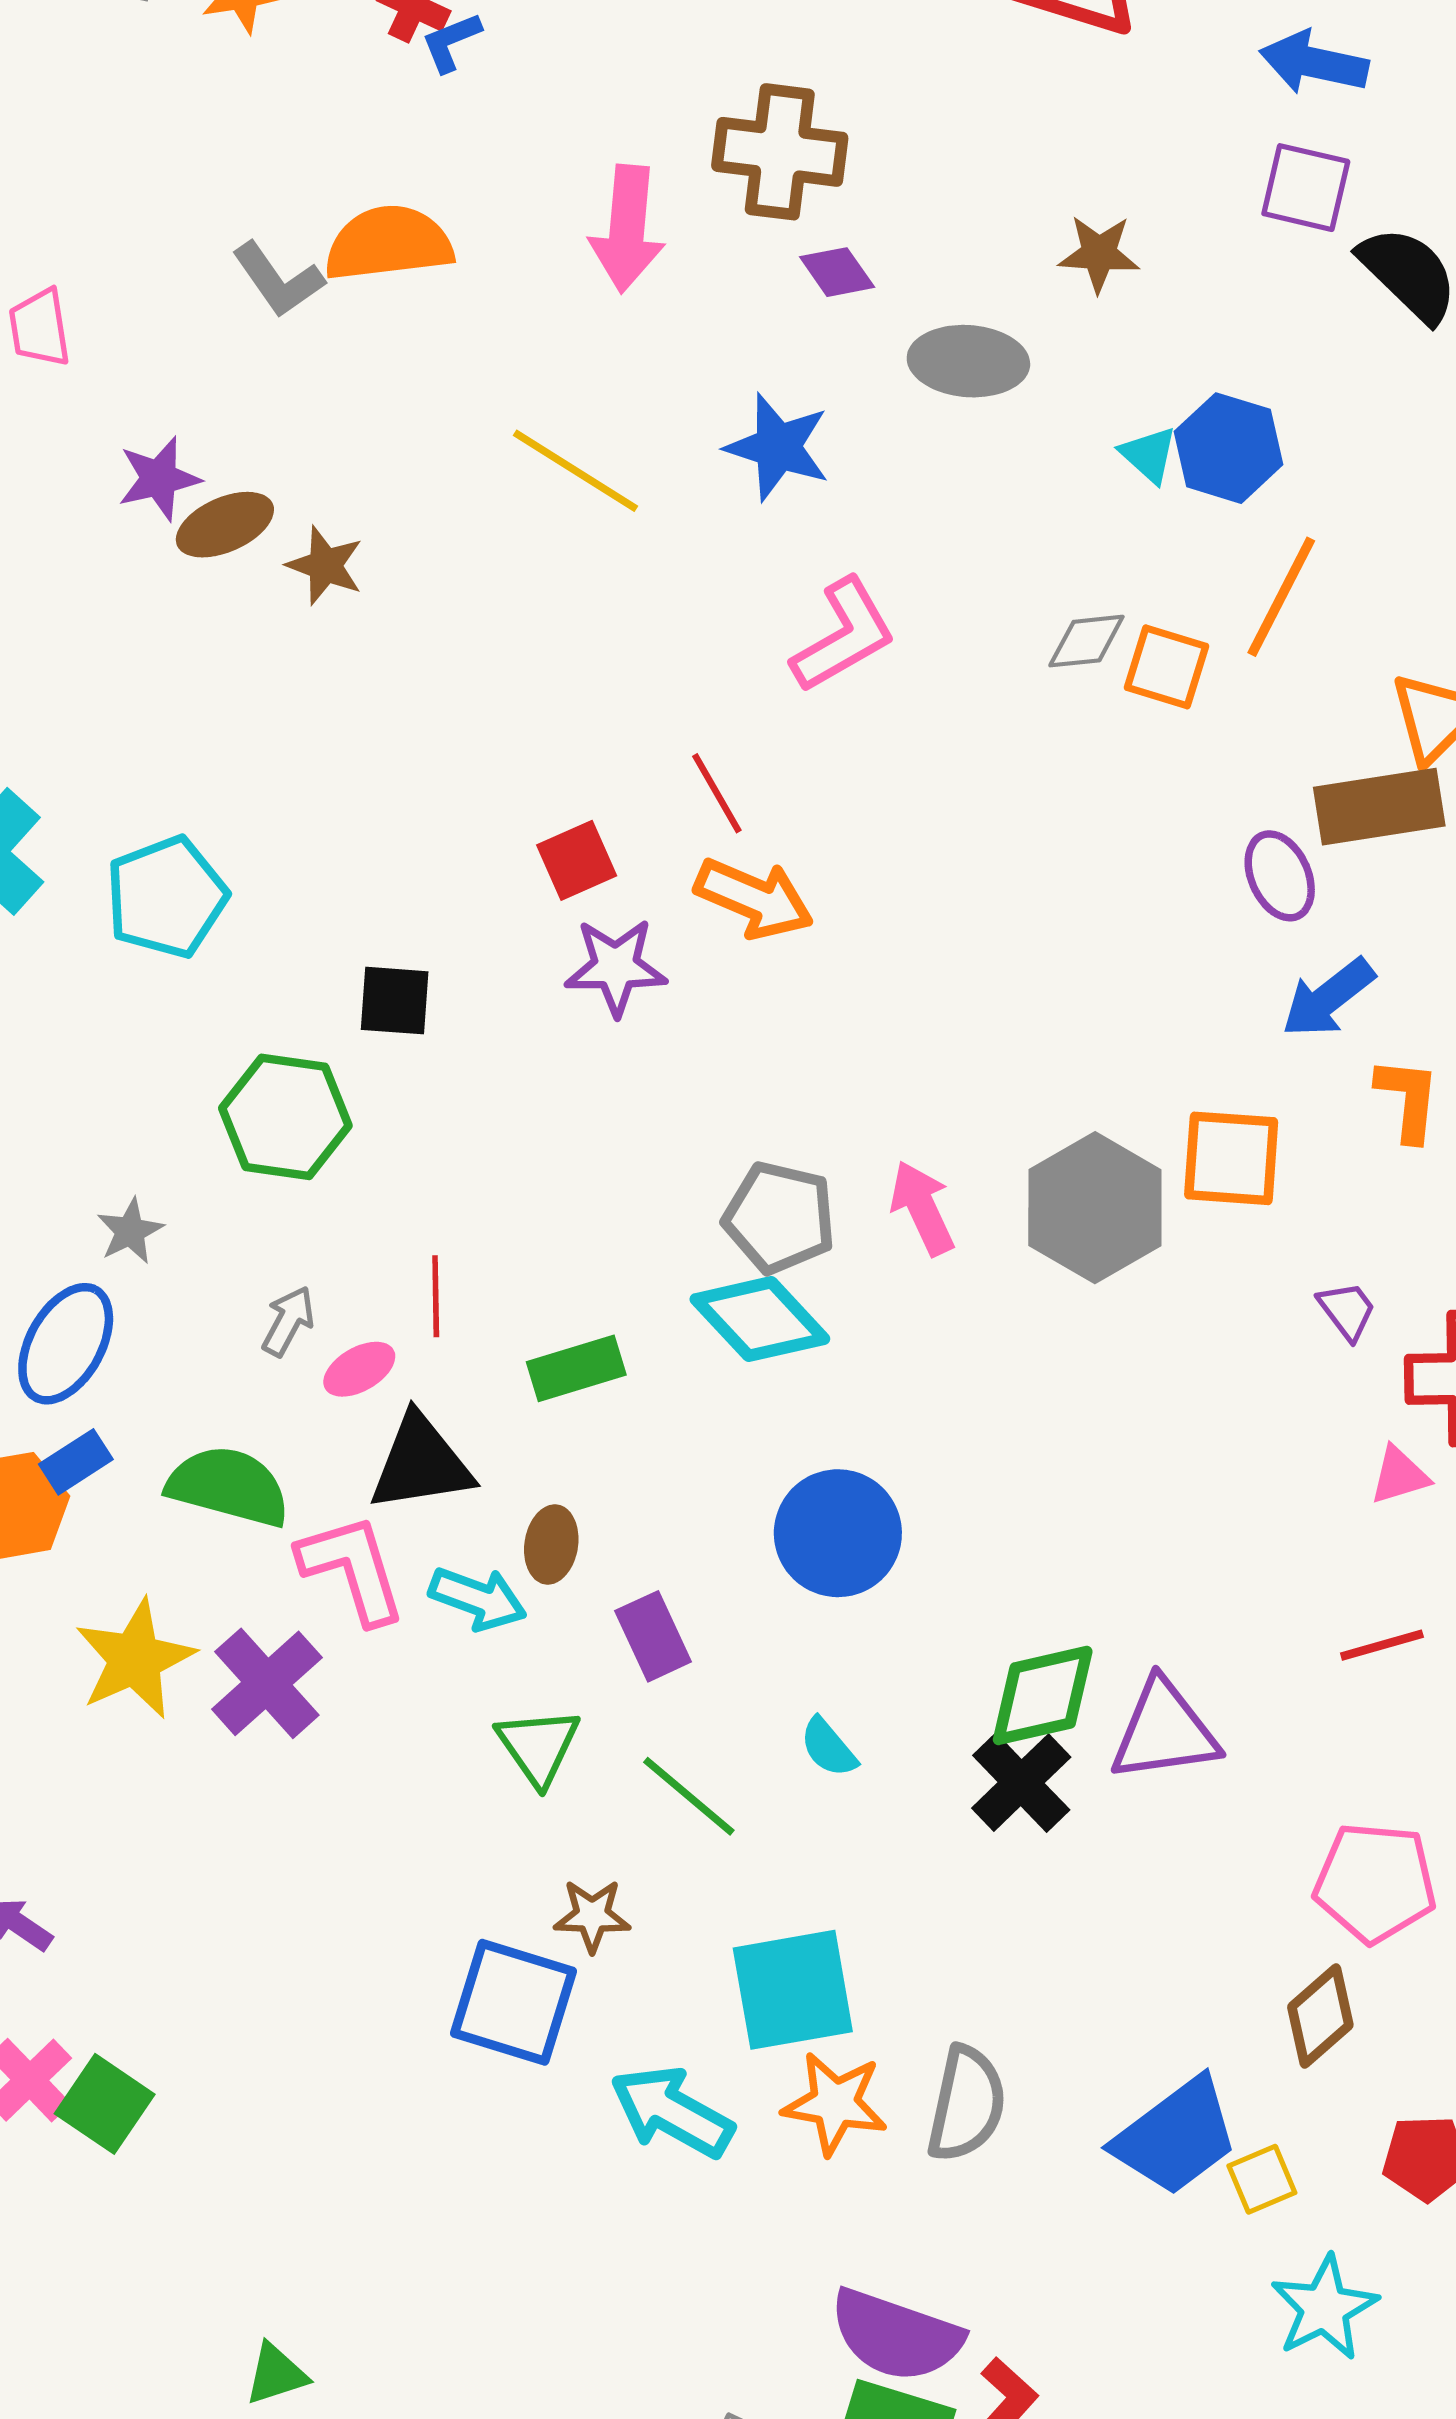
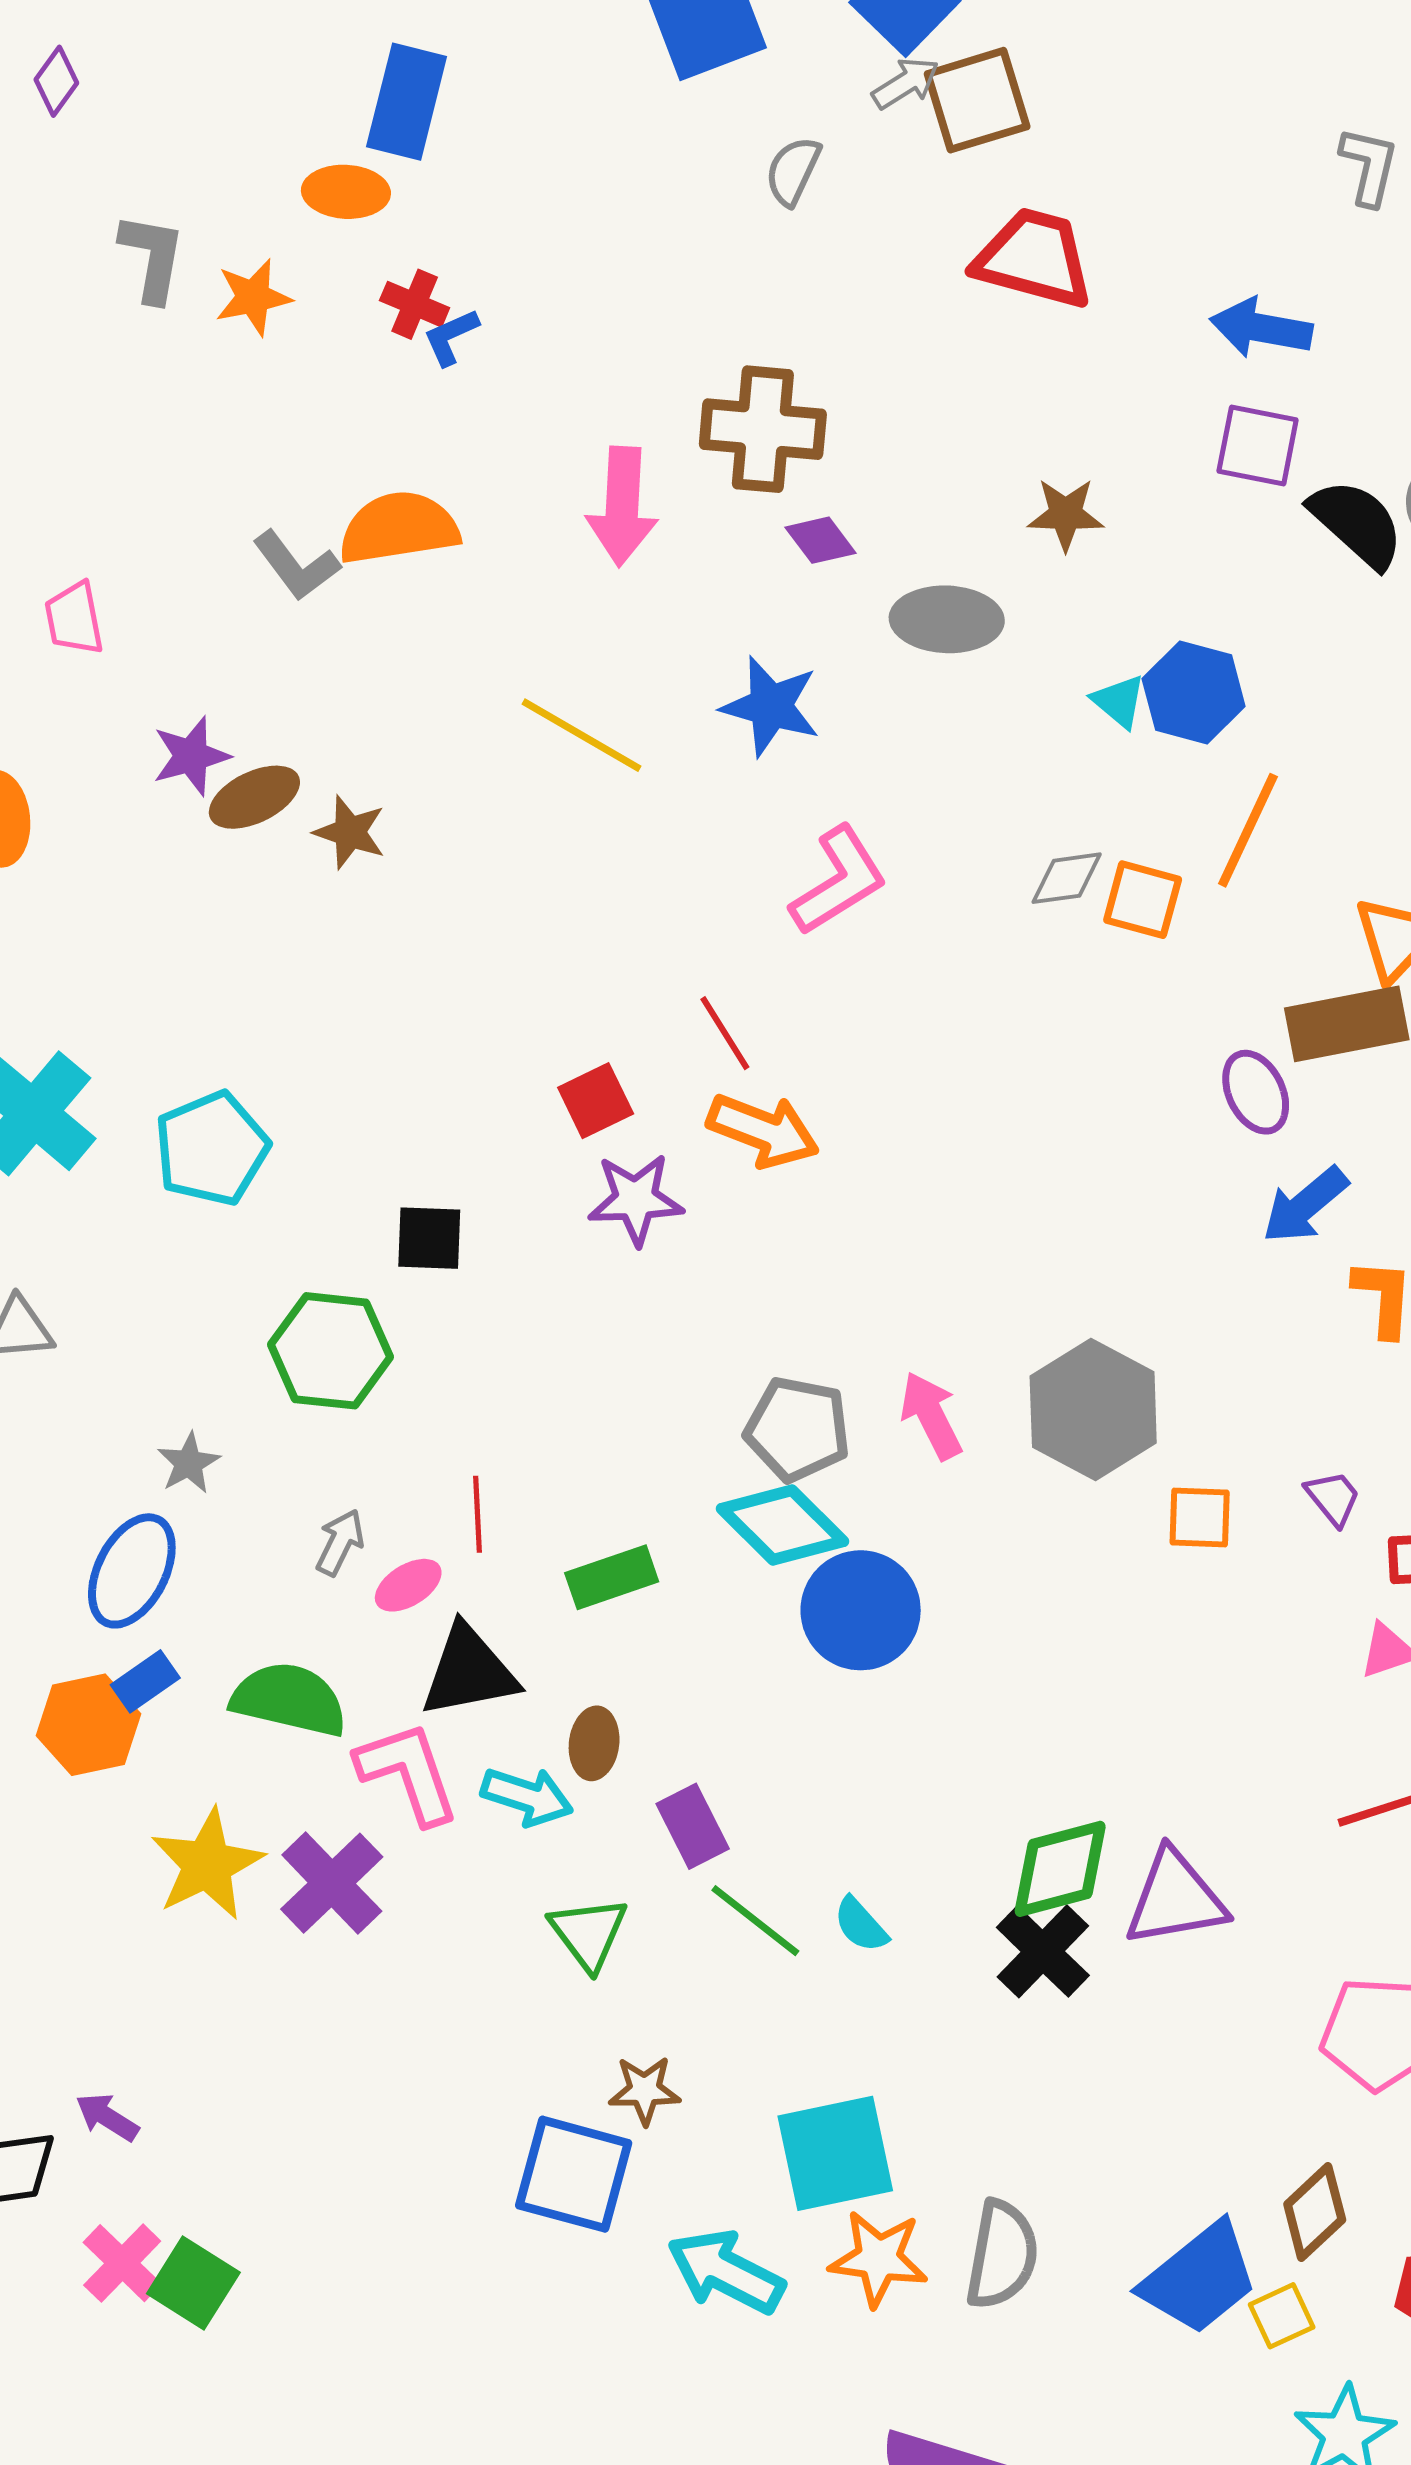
orange square: (1231, 1158) -> (1200, 1518), moved, size x0.7
blue circle: (838, 1533) -> (861, 1610), moved
green line: (689, 1796) -> (755, 1921), moved
brown diamond: (1320, 2016) -> (1315, 2212), moved

